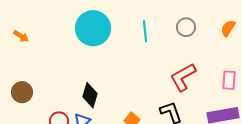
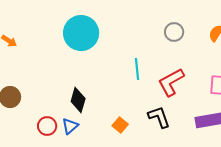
cyan line: (145, 31) -> (137, 69), moved

